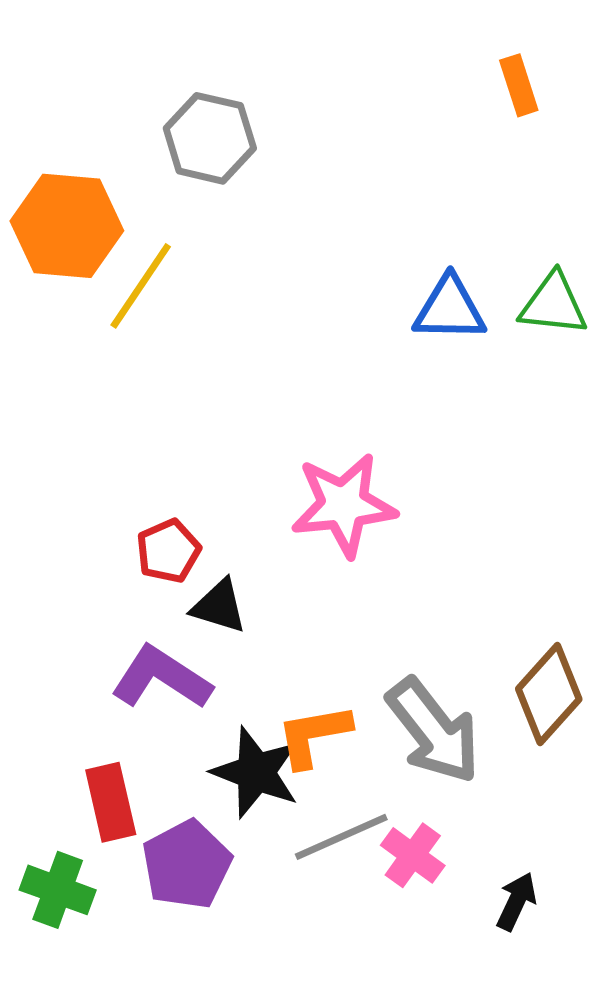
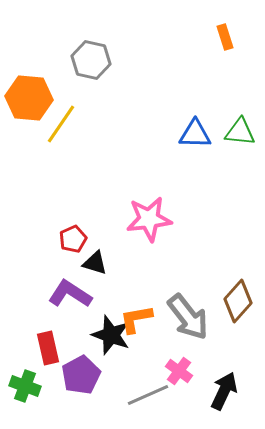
gray line: (341, 837) -> (148, 395), moved
black arrow: (516, 901) -> (224, 391), size x1.5

